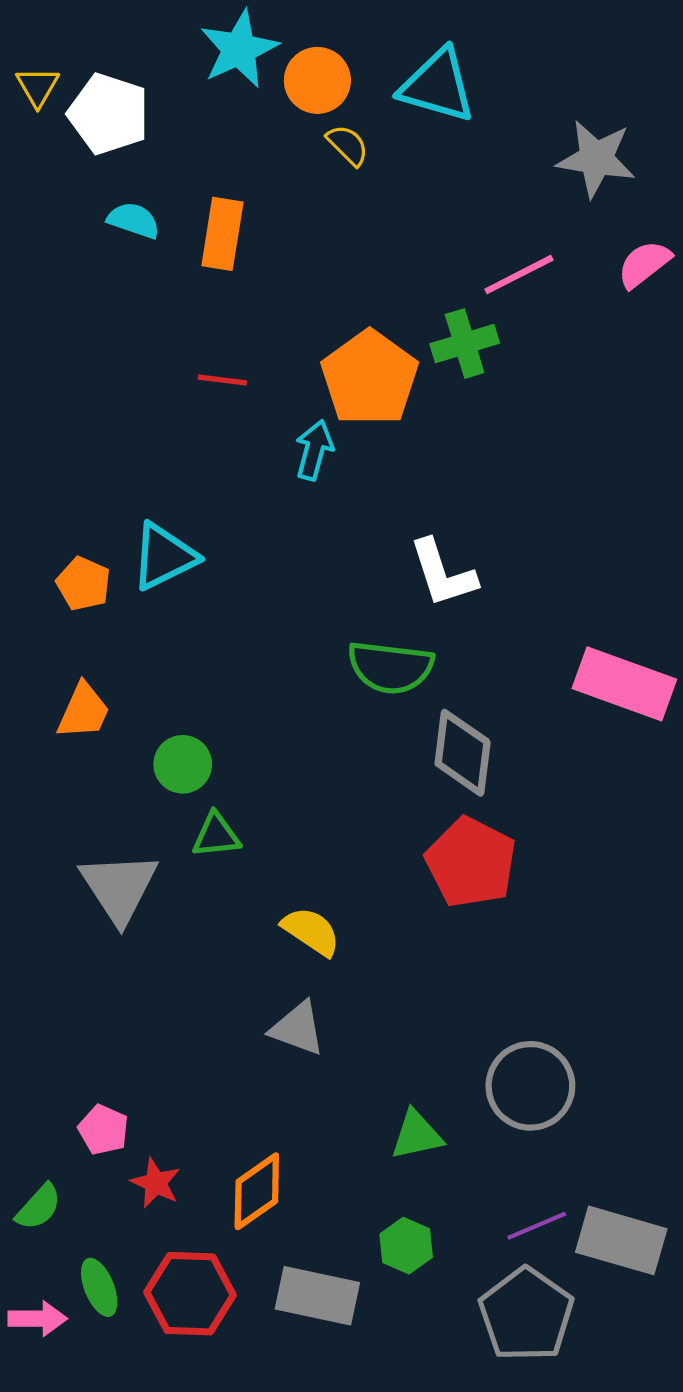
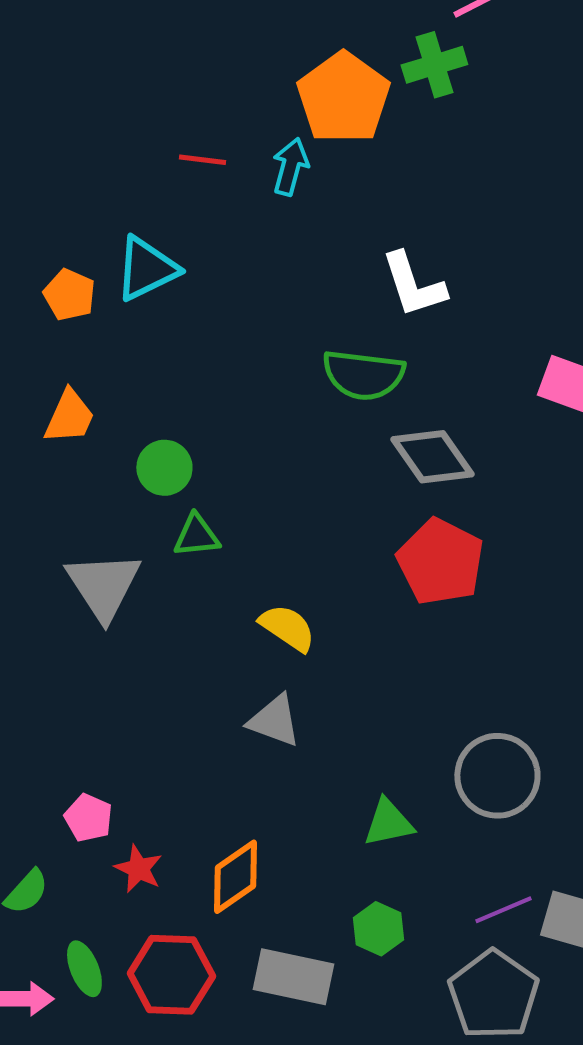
red line: (222, 380) -> (202, 160), moved
gray diamond: (463, 753) -> (432, 457), turned -42

